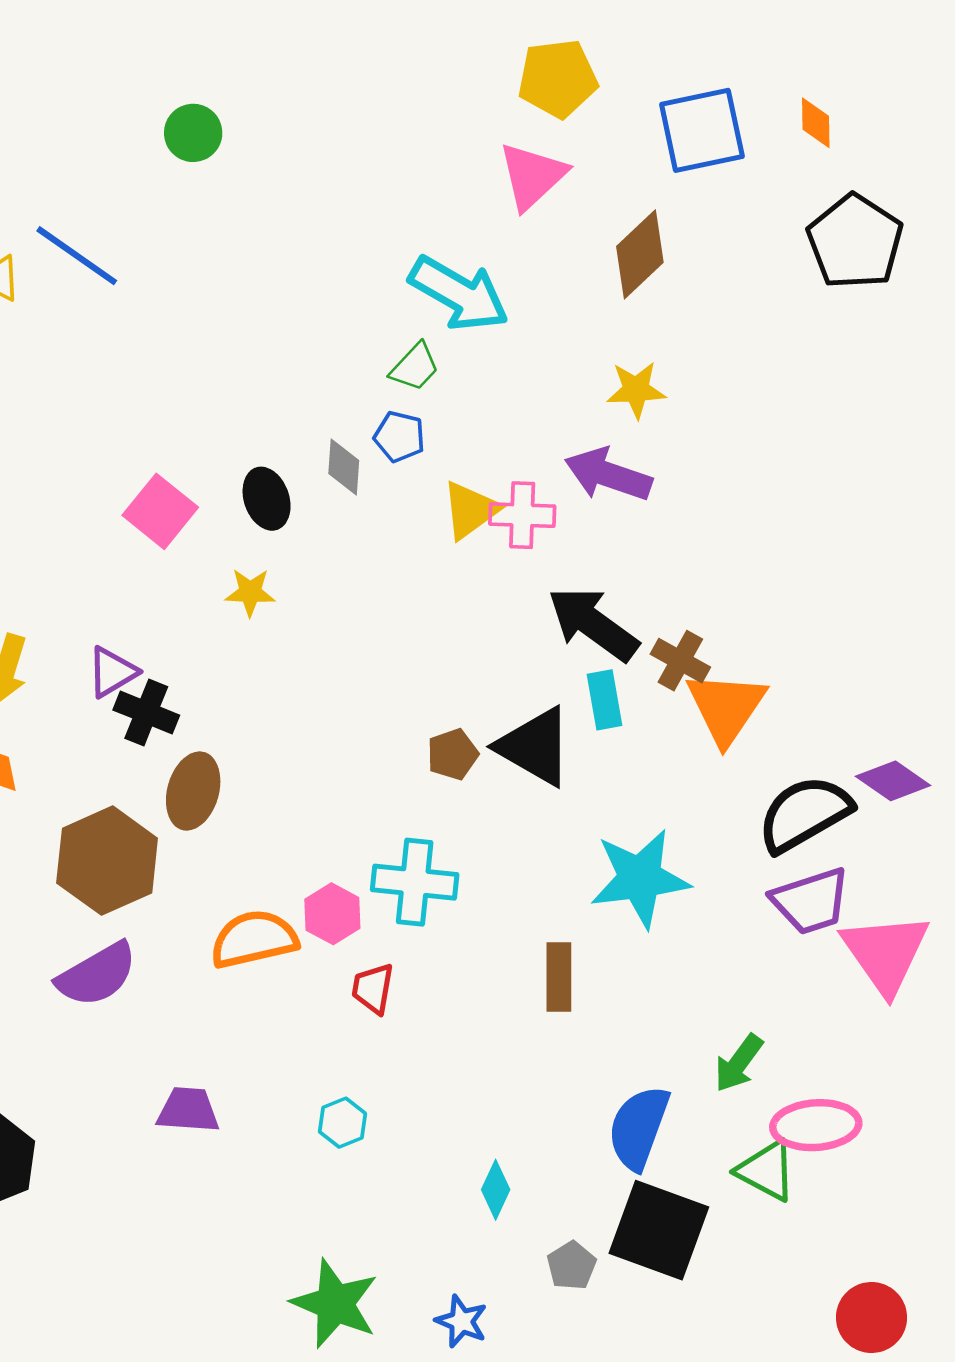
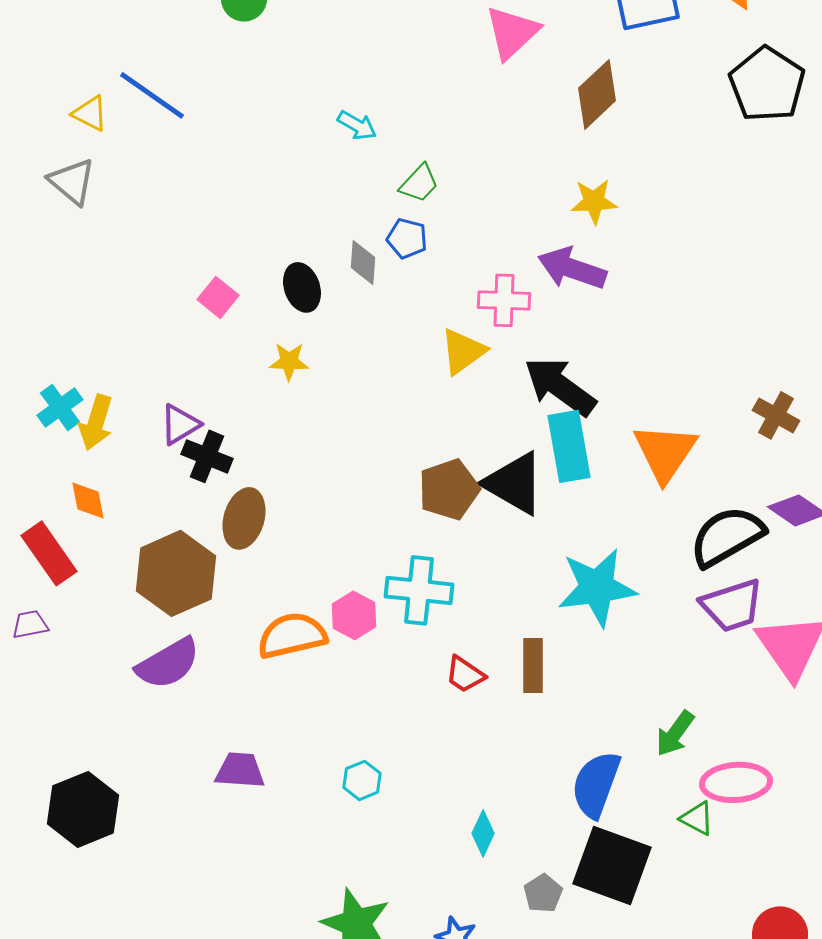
cyan arrow: (459, 294) -> (357, 125), moved, size x0.5
yellow triangle: (470, 510) -> (463, 351), moved
pink square: (160, 511) -> (218, 297), size x0.7
brown cross: (680, 661) -> (776, 415), moved
cyan rectangle: (604, 700) -> (569, 446), size x1.5
brown pentagon: (453, 754) -> (449, 489), size x1.5
red trapezoid: (373, 988) -> (465, 674), moved, turned -66
green triangle: (766, 1171) -> (697, 818), size x0.7

